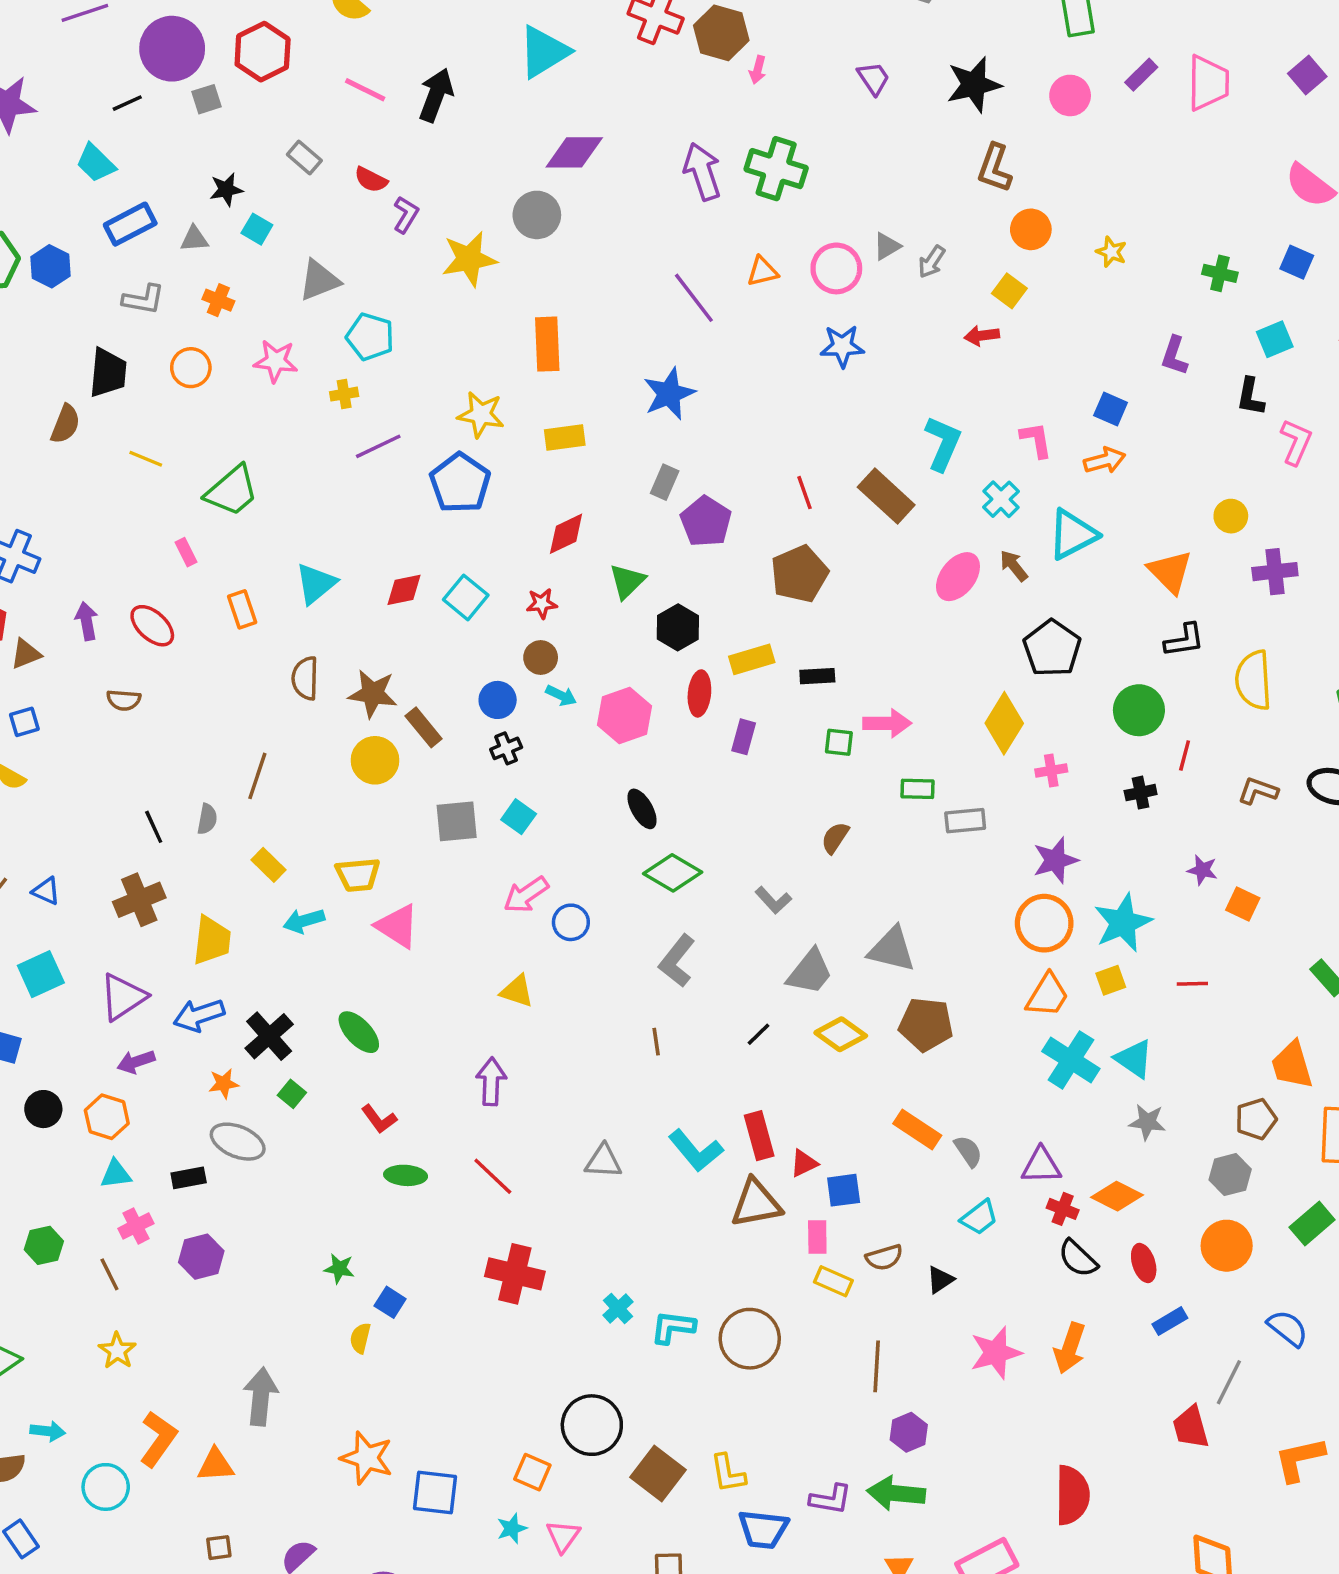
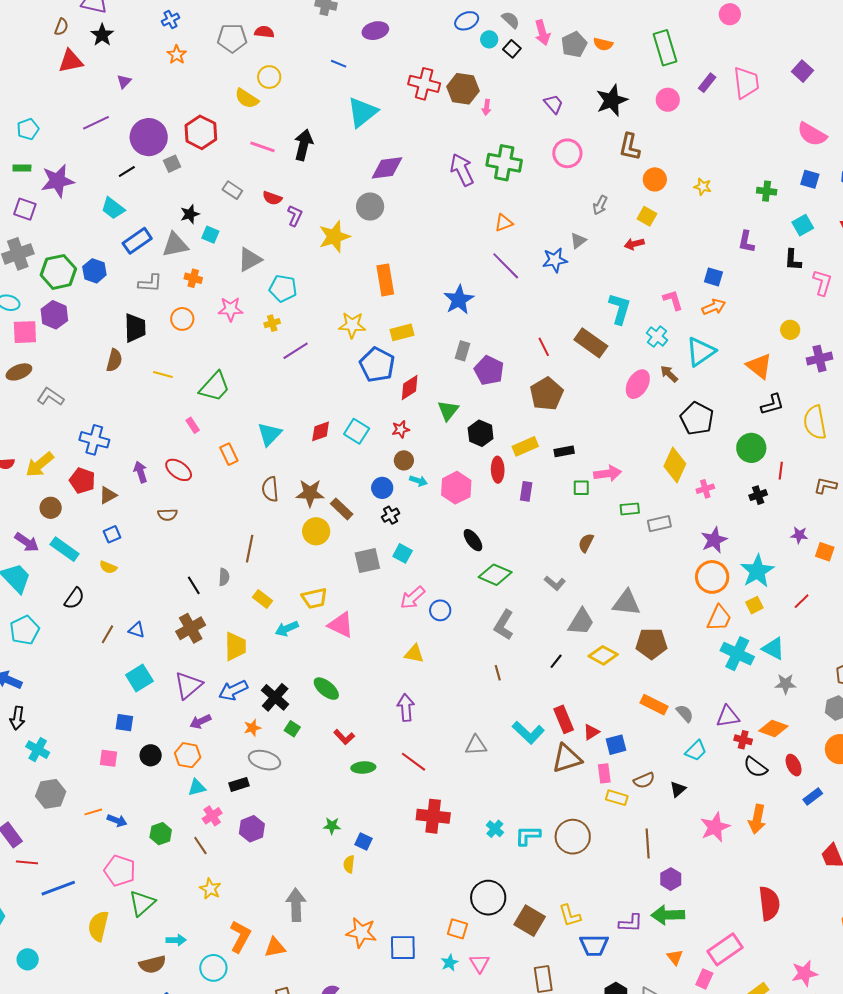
gray triangle: (194, 239) -> (175, 245), size x1.6
gray triangle: (887, 246) -> (578, 241), moved
pink circle: (836, 268) -> (567, 153), moved
purple line: (694, 298) -> (506, 266), moved
blue pentagon: (460, 483) -> (377, 365), moved
red line: (1192, 984) -> (802, 601), turned -36

